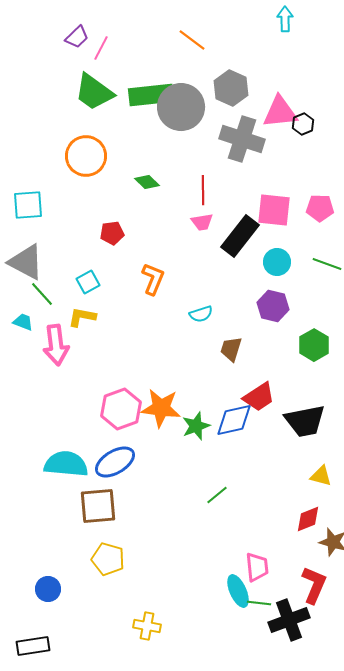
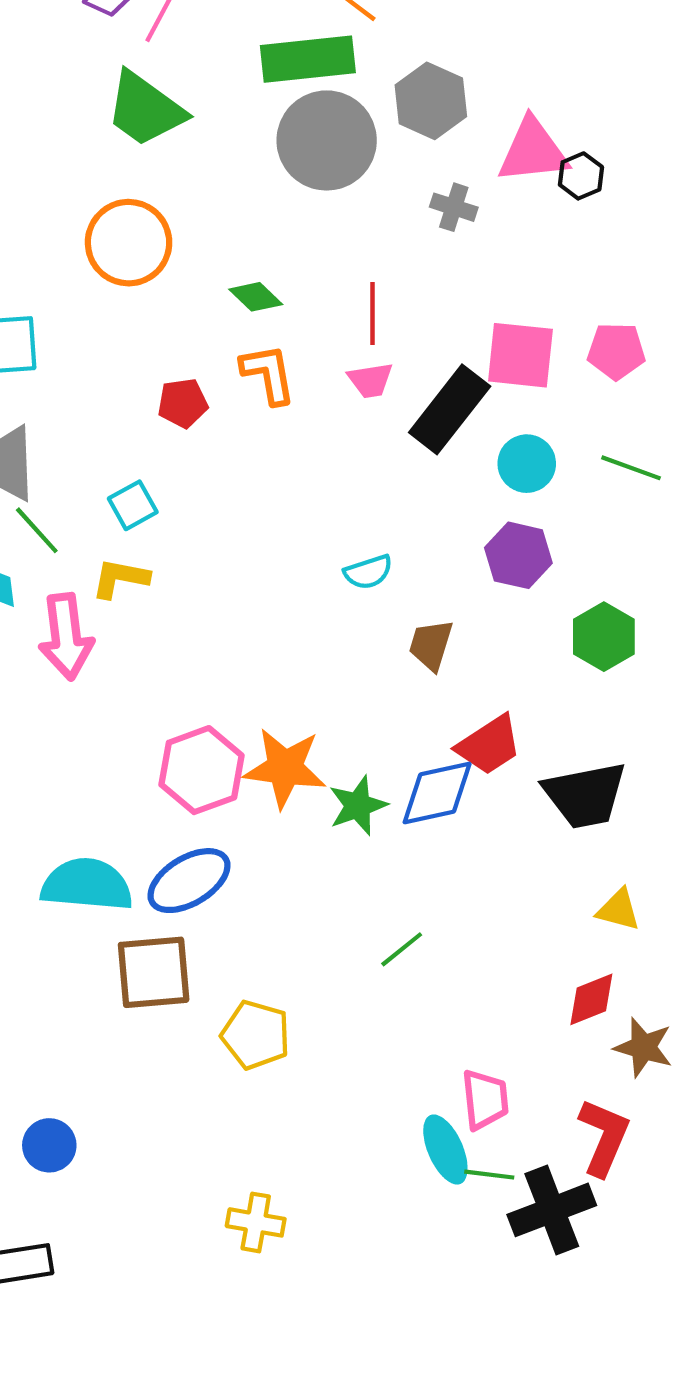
green rectangle: (151, 95) -> (308, 59), moved
gray cross: (242, 139) -> (454, 207), size x0.5
orange L-shape: (153, 279) -> (268, 374), moved, turned -32
yellow pentagon: (108, 559) -> (256, 1035), moved

